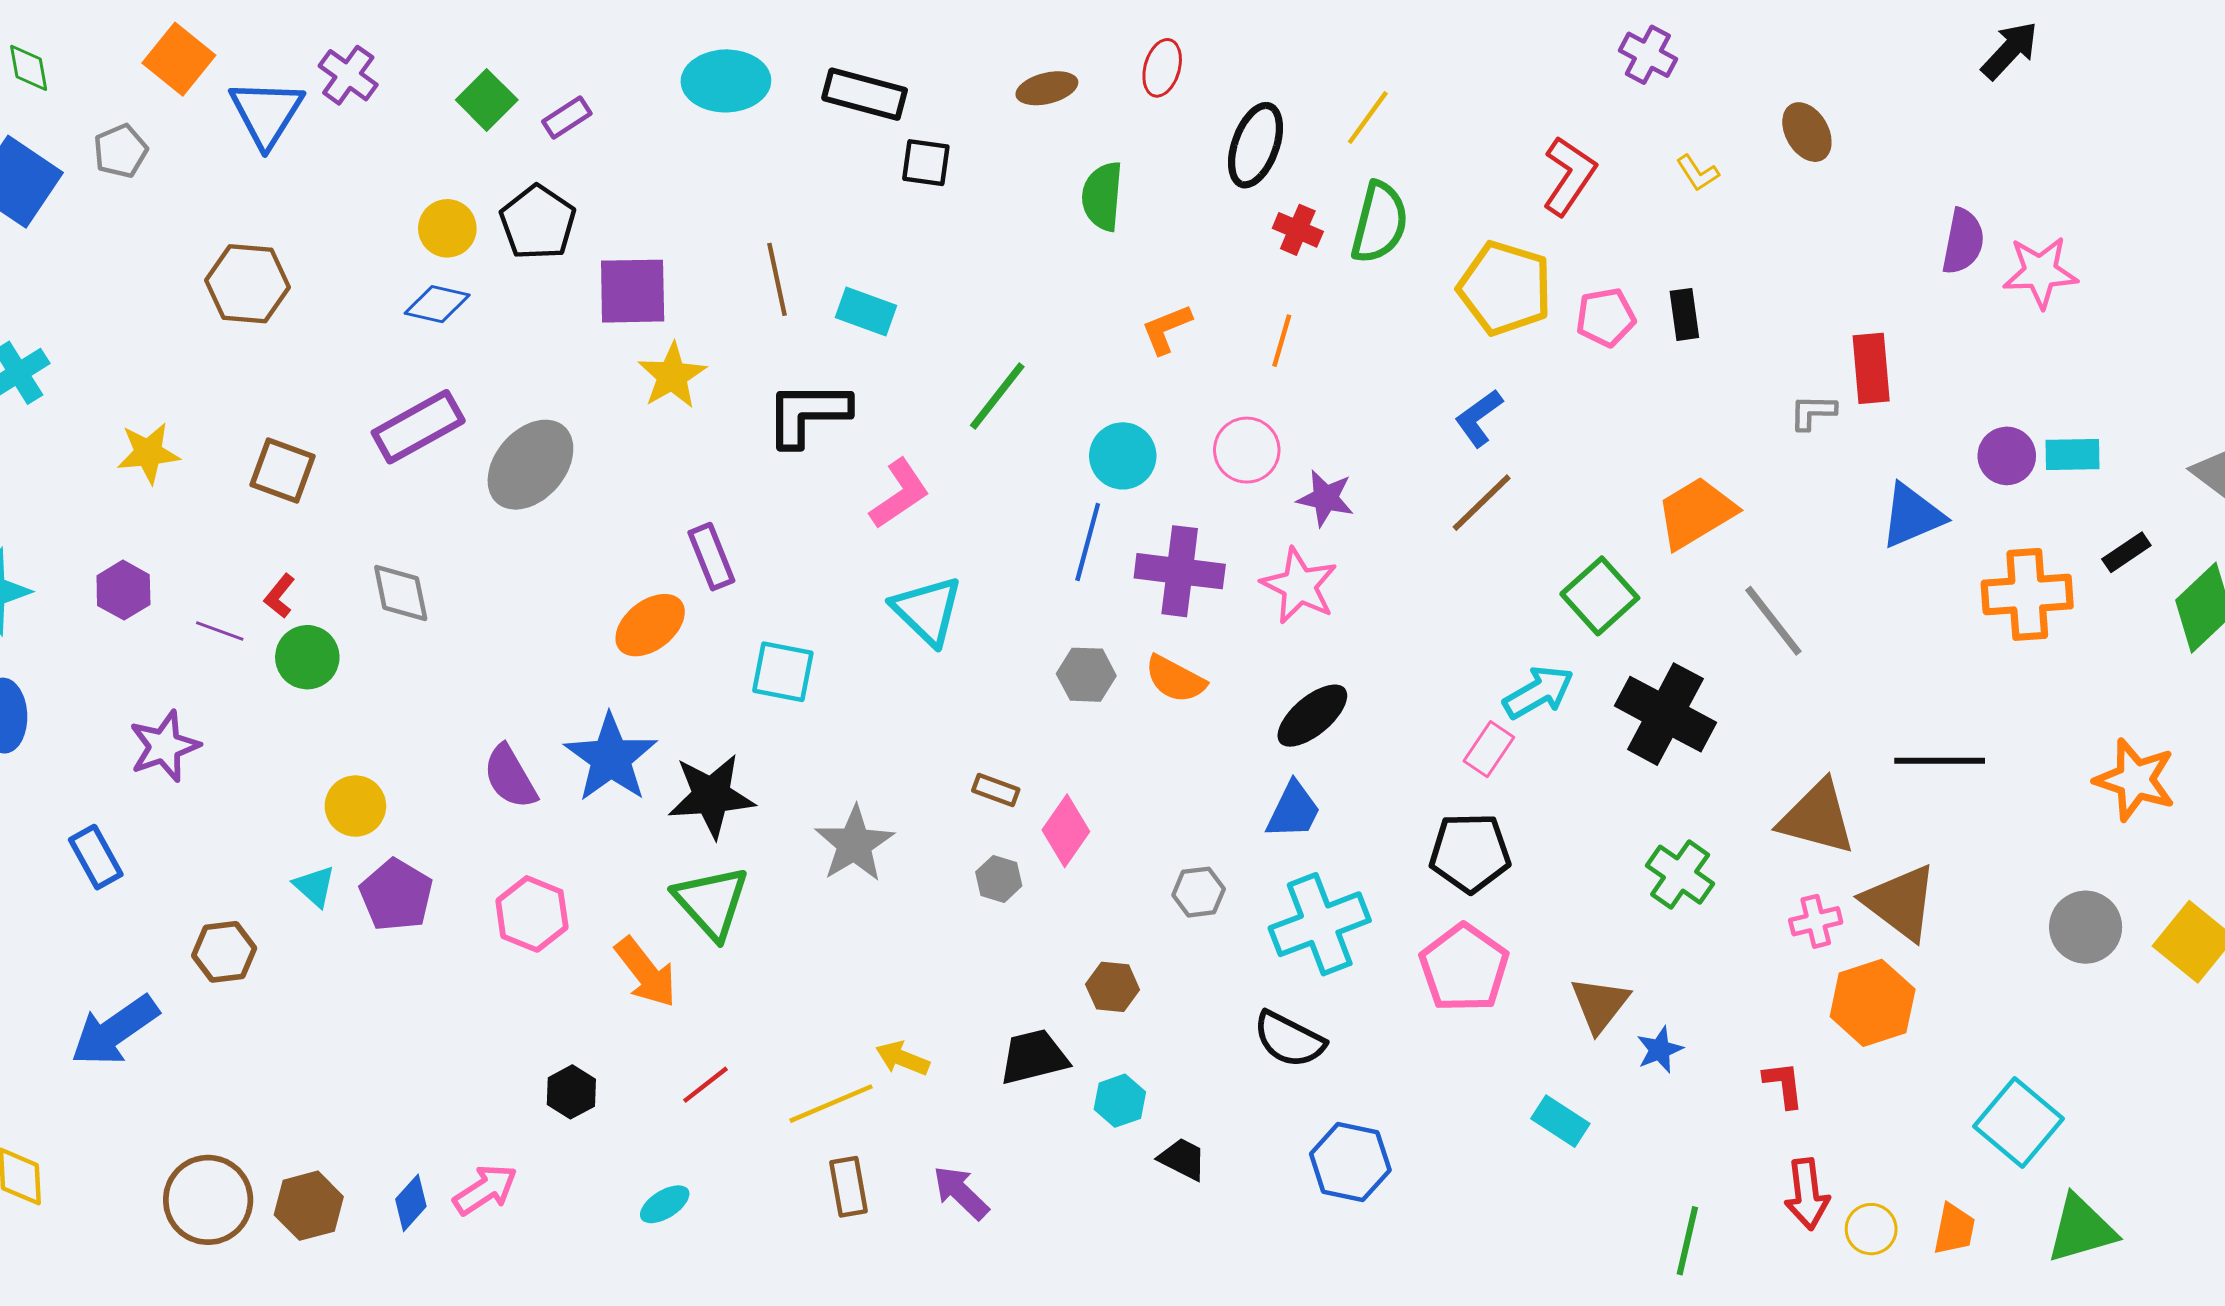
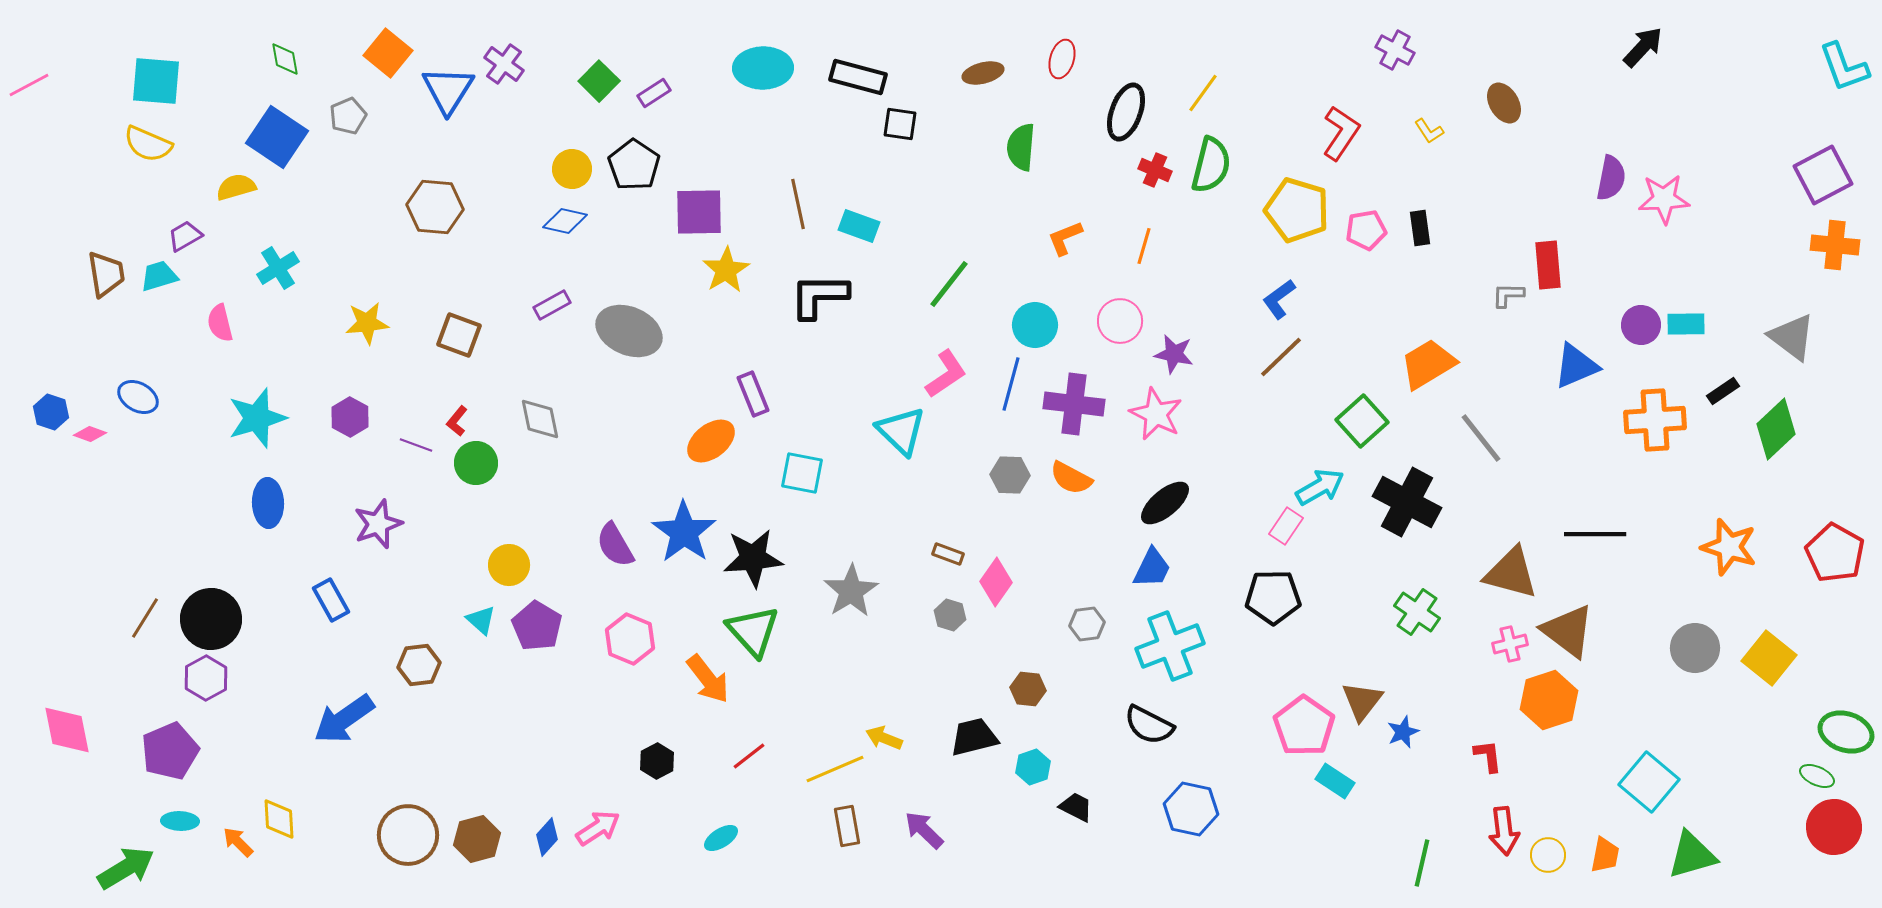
purple rectangle: (418, 427) -> (552, 305), size x0.6
gray ellipse: (530, 465) -> (629, 331), turned 72
pink L-shape: (900, 494) -> (946, 374), moved
pink pentagon: (1464, 968) -> (1304, 726), moved

